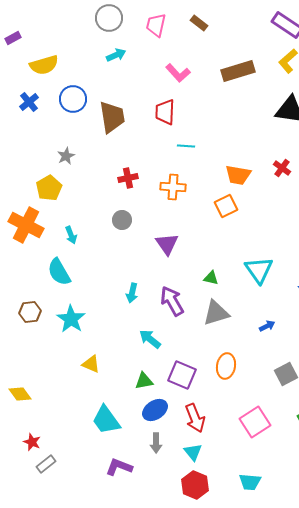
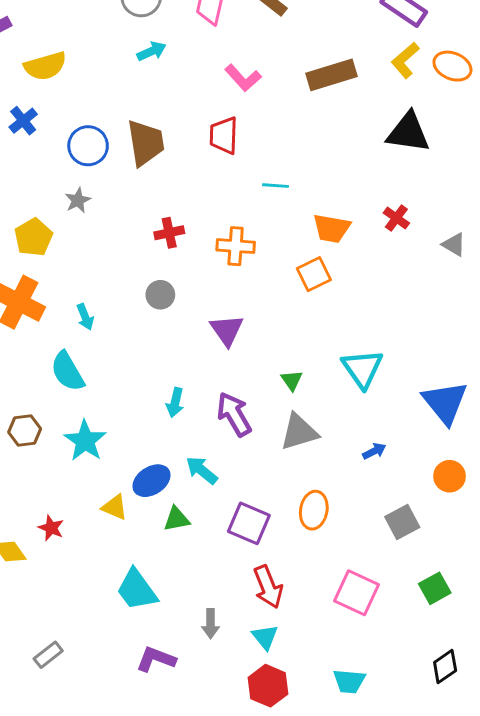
blue circle: (73, 99) -> (88, 146), moved
cyan line: (186, 146) -> (275, 186), moved
yellow pentagon: (49, 188) -> (33, 237), moved
green triangle: (211, 278) -> (292, 380), turned 42
green triangle: (144, 381) -> (177, 519), moved
blue ellipse: (155, 410) -> (151, 481), moved
pink square: (255, 422) -> (357, 593), turned -32
red star: (32, 442) -> (51, 528), moved

